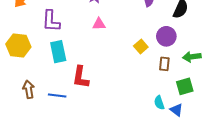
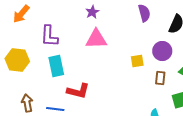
pink triangle: (99, 24) -> (96, 39), size x1.6
yellow square: (141, 47) -> (137, 61), turned 32
red L-shape: (81, 77) -> (78, 91), turned -85

